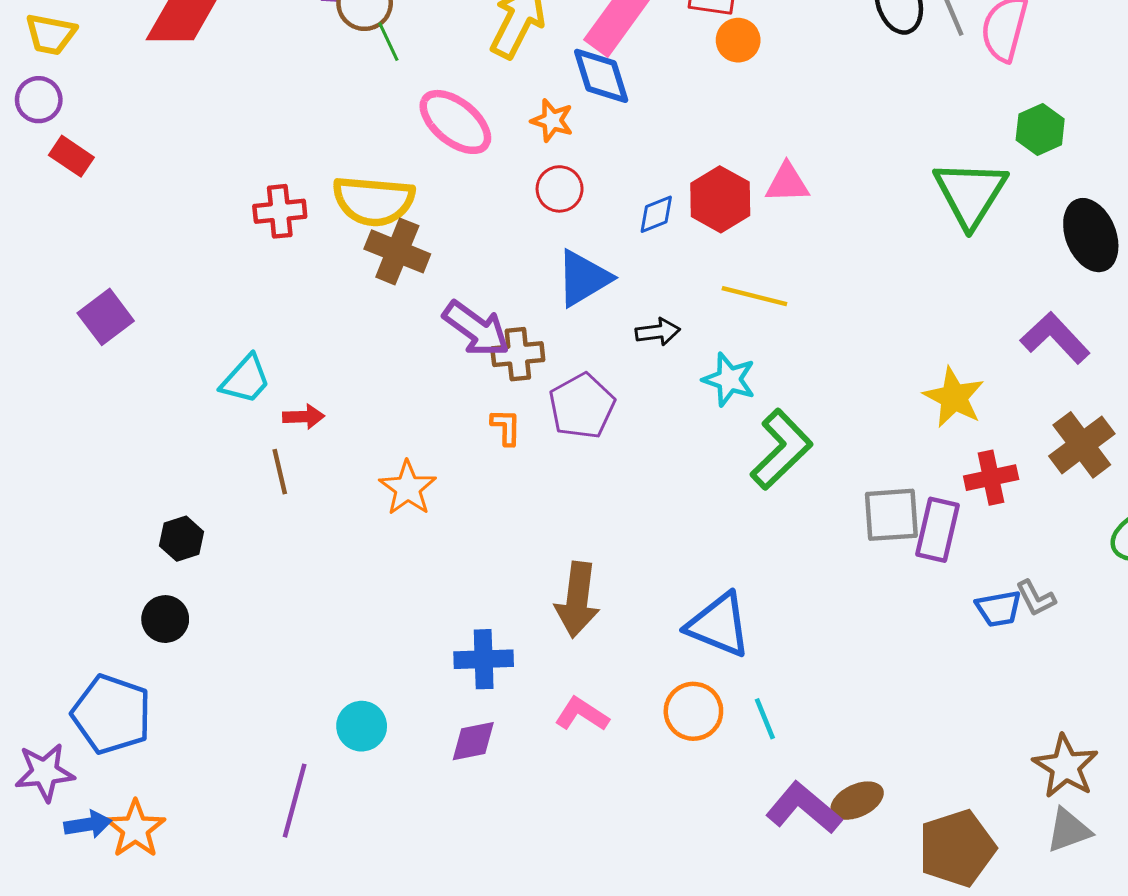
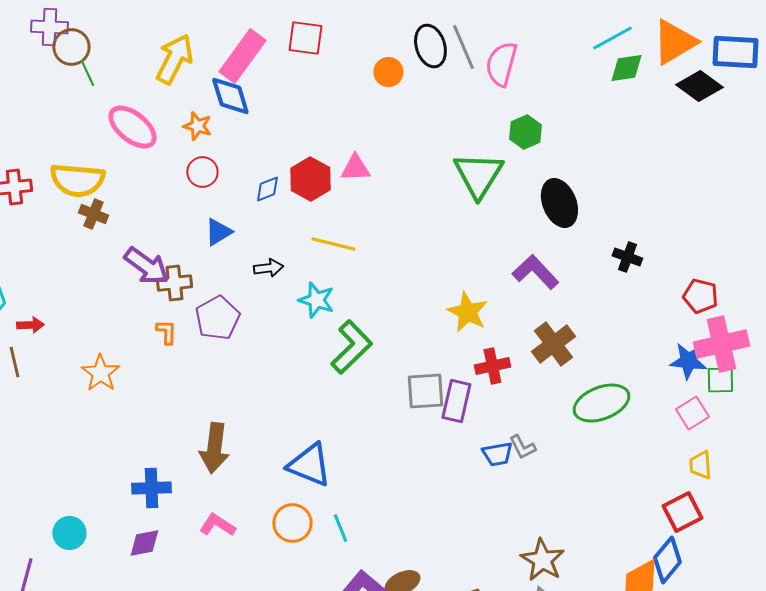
orange circle: (738, 40) -> (388, 72), moved
brown cross: (397, 251) -> (93, 214), size x0.7
blue triangle: (583, 278) -> (218, 232), size x0.7

